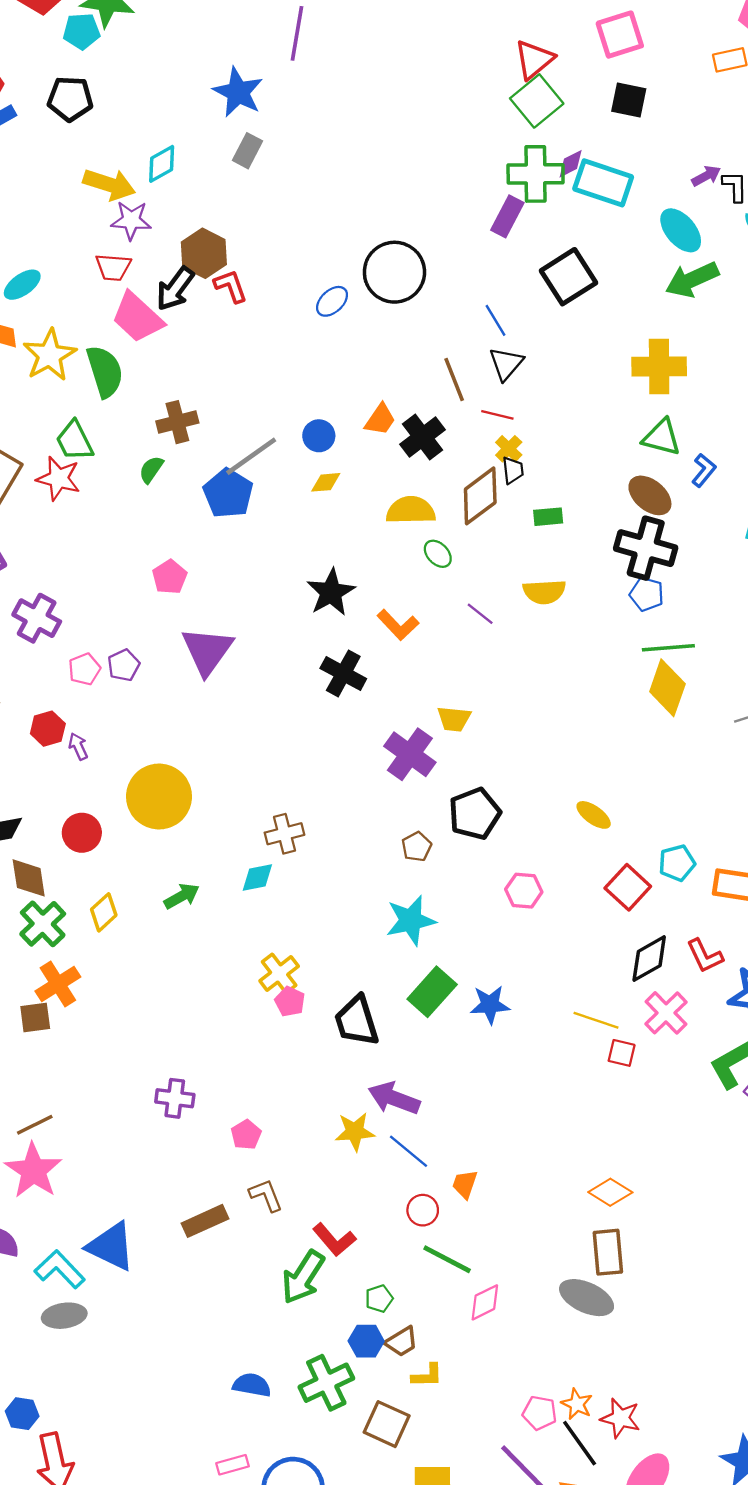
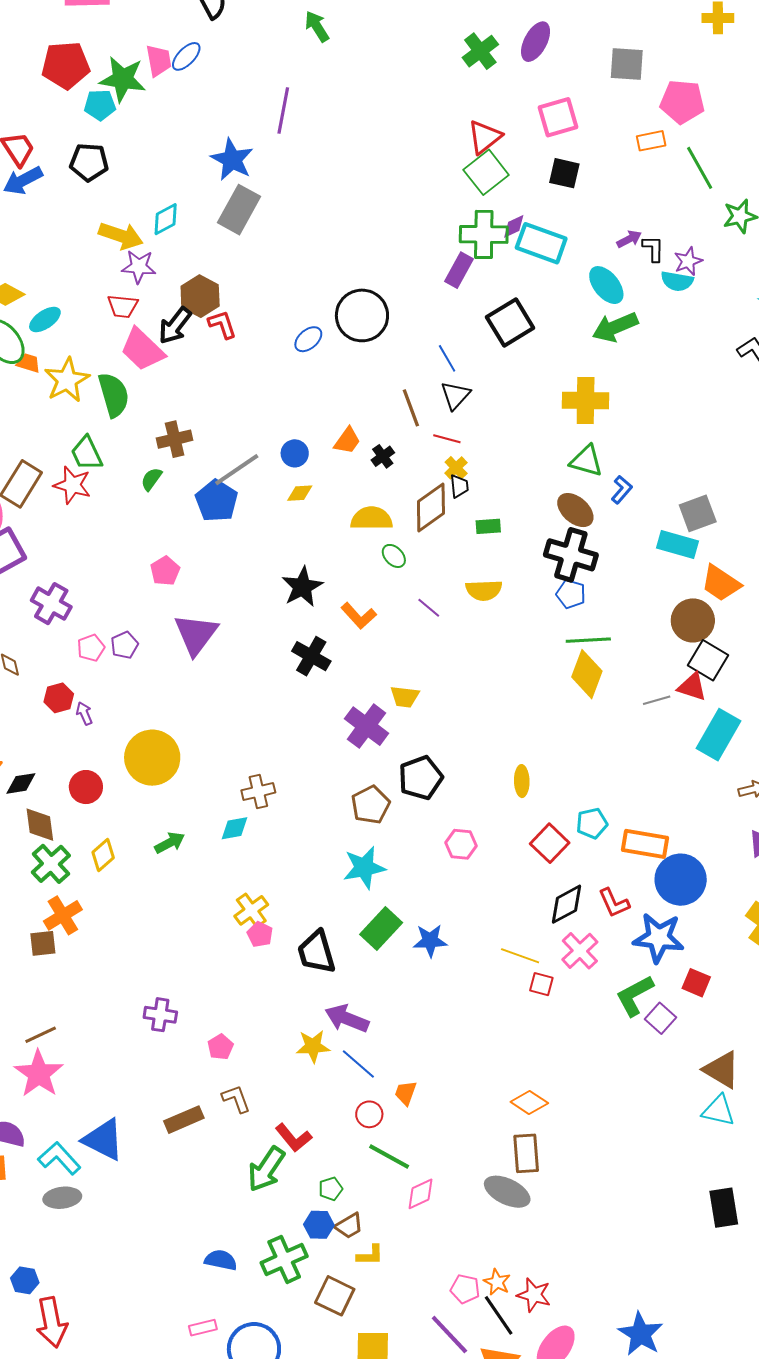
gray rectangle: (247, 151) -> (239, 210), size x1.6
black cross: (422, 437) -> (383, 456), size x0.6
yellow ellipse: (594, 815) -> (522, 781), turned 52
brown pentagon: (417, 847) -> (371, 805), size x1.5

